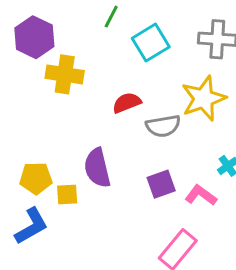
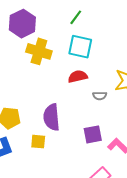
cyan square: (151, 43) -> (80, 47), moved, turned 35
gray semicircle: (163, 126) -> (100, 96), size x0.6
yellow square: (67, 194) -> (38, 142), moved

